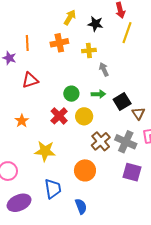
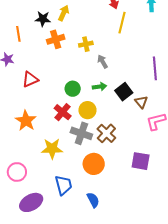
black star: (95, 24) -> (43, 19), moved
orange line: (27, 43) -> (18, 34), moved
orange star: (22, 121) -> (26, 121), size x1.5
gray cross: (126, 142) -> (81, 133), moved

